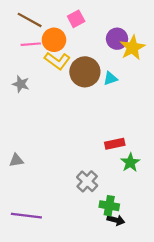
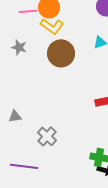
brown circle: (85, 72) -> (61, 53), moved
gray cross: (87, 181) -> (47, 136), moved

